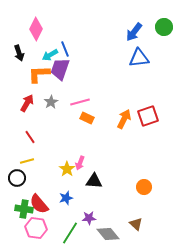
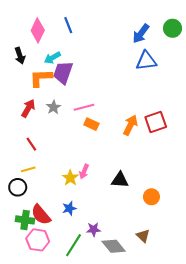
blue line: (65, 49) -> (68, 25), moved
black triangle: (94, 181) -> (120, 180), moved

